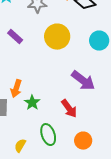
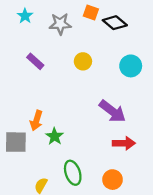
yellow circle: (57, 37) -> (83, 61), size x0.6
red arrow: (69, 109) -> (124, 143), moved, turned -54

